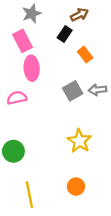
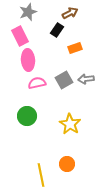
orange rectangle: (85, 55) -> (75, 48), turned -72
pink semicircle: (17, 98) -> (37, 83), moved
green circle: (13, 151) -> (27, 116), moved
yellow line: (29, 194) -> (41, 175), moved

